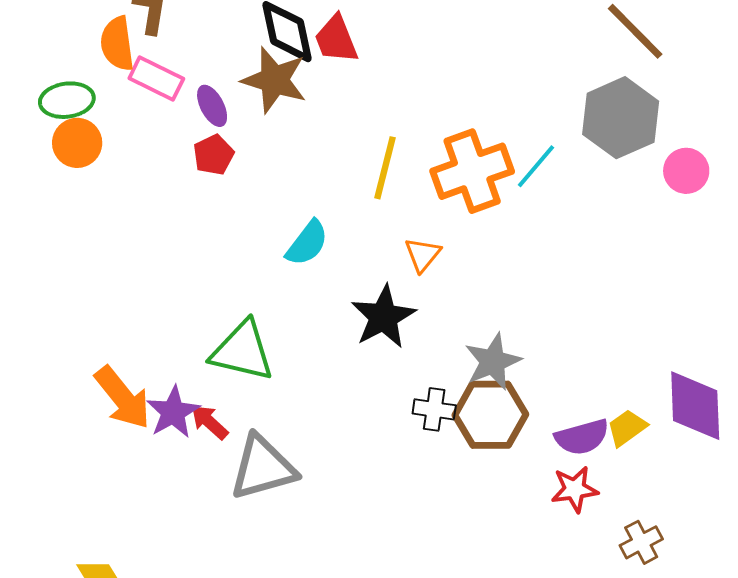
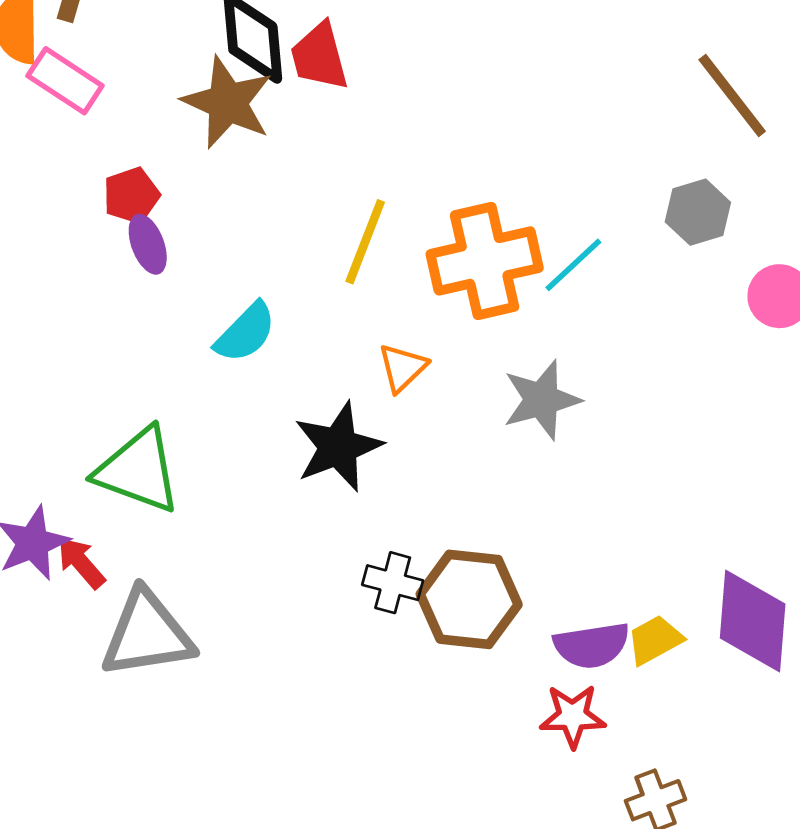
purple ellipse: (212, 106) -> (148, 244), moved
gray hexagon: (621, 118) -> (698, 212), size x0.6
gray star: (493, 362) -> (542, 400), moved

